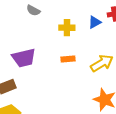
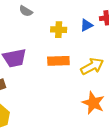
orange rectangle: (68, 59) -> (58, 61), size x1.5

